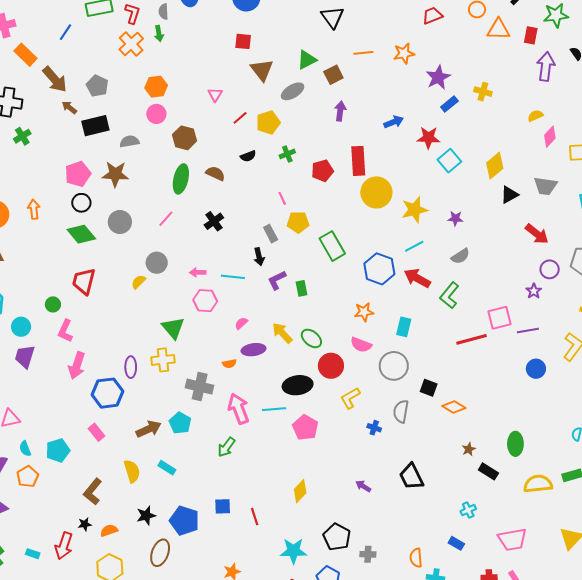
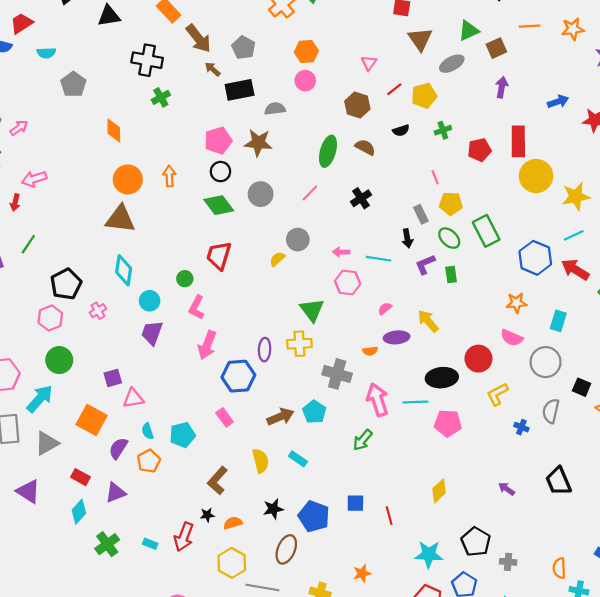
brown hexagon: (184, 138) -> (357, 105), moved
green ellipse: (311, 338) -> (449, 238), moved
pink pentagon: (305, 428) -> (448, 423), turned -30

